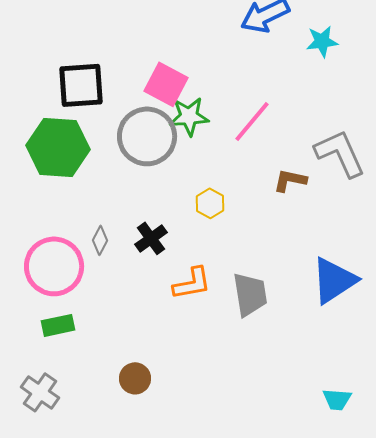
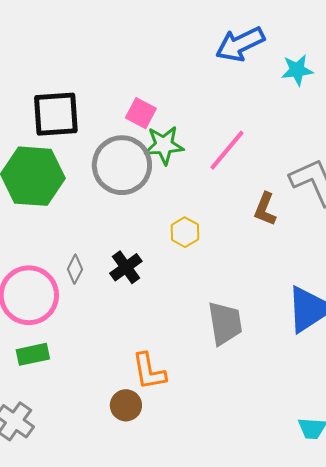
pink square: (166, 84) -> (141, 113), size x0.7
brown L-shape: (290, 180) -> (265, 209), turned -80
orange L-shape: (192, 283) -> (149, 371), moved, turned 90
brown circle: (135, 378) -> (126, 405), moved

